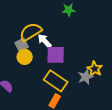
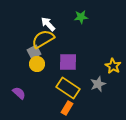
white arrow: (45, 41) -> (48, 24), moved
yellow star: (95, 69) -> (113, 66), moved

